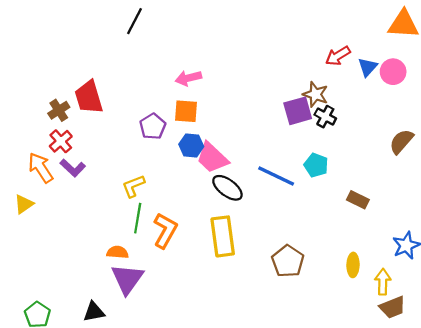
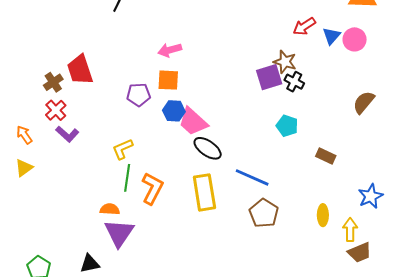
purple pentagon: (153, 126) -> (139, 95), turned 30
orange arrow: (41, 168) -> (24, 135), moved, size x0.7
blue line: (276, 176) -> (252, 177), moved

